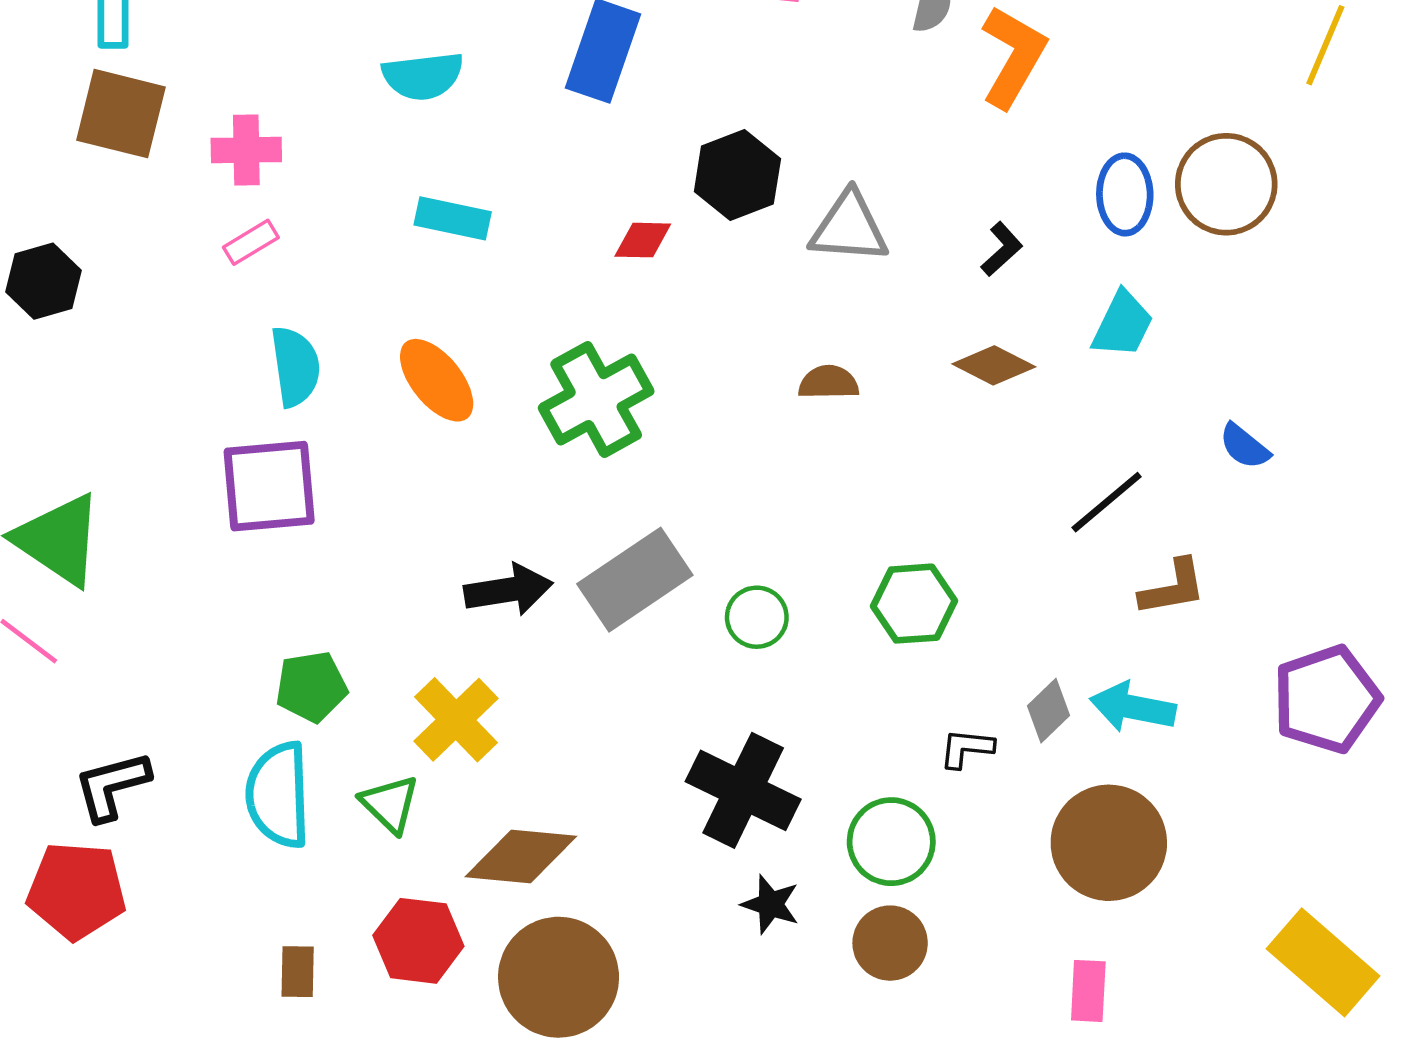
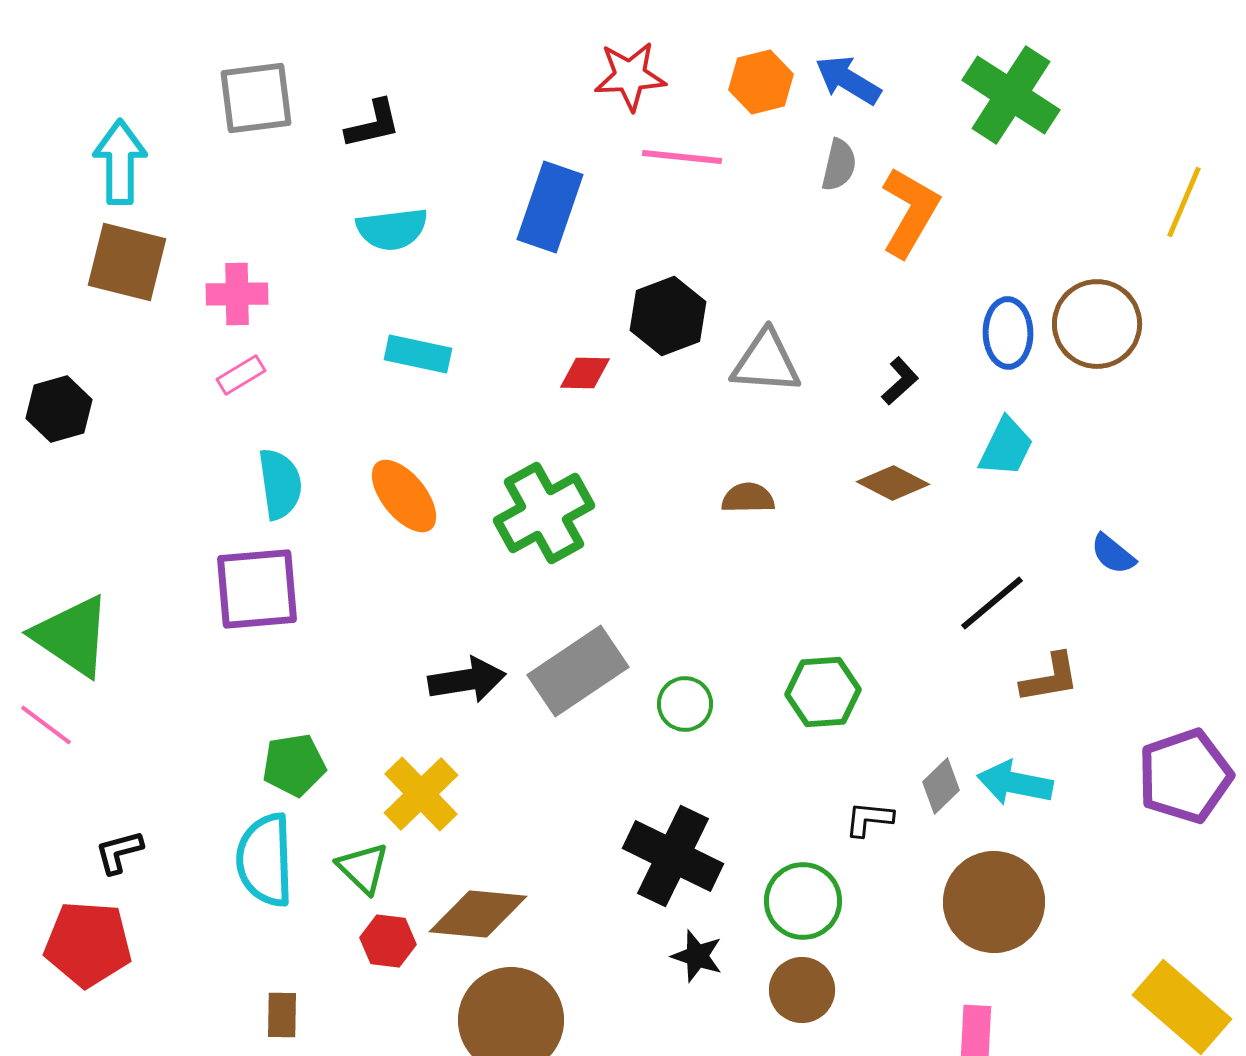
black L-shape: (112, 786) -> (119, 852), size x0.7
red hexagon: (418, 941) -> (388, 941), moved, size x0.7

